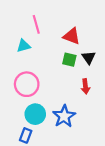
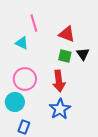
cyan triangle: (23, 46) -> (22, 43), turned 40
red arrow: (85, 86) -> (59, 81), moved, size x1.5
cyan circle: (35, 114) -> (15, 102), moved

